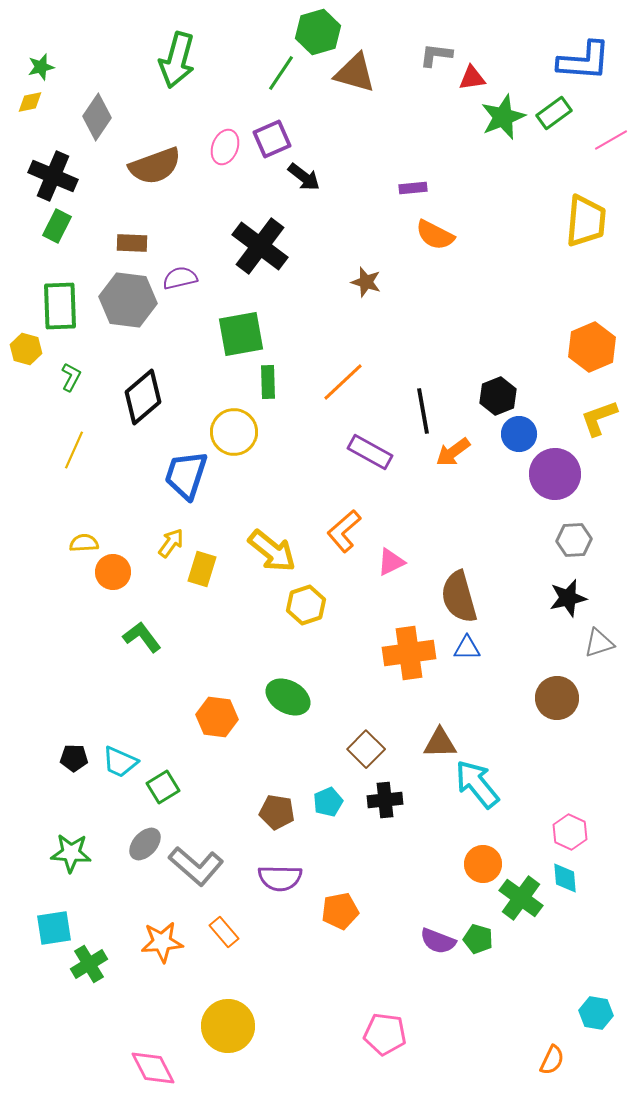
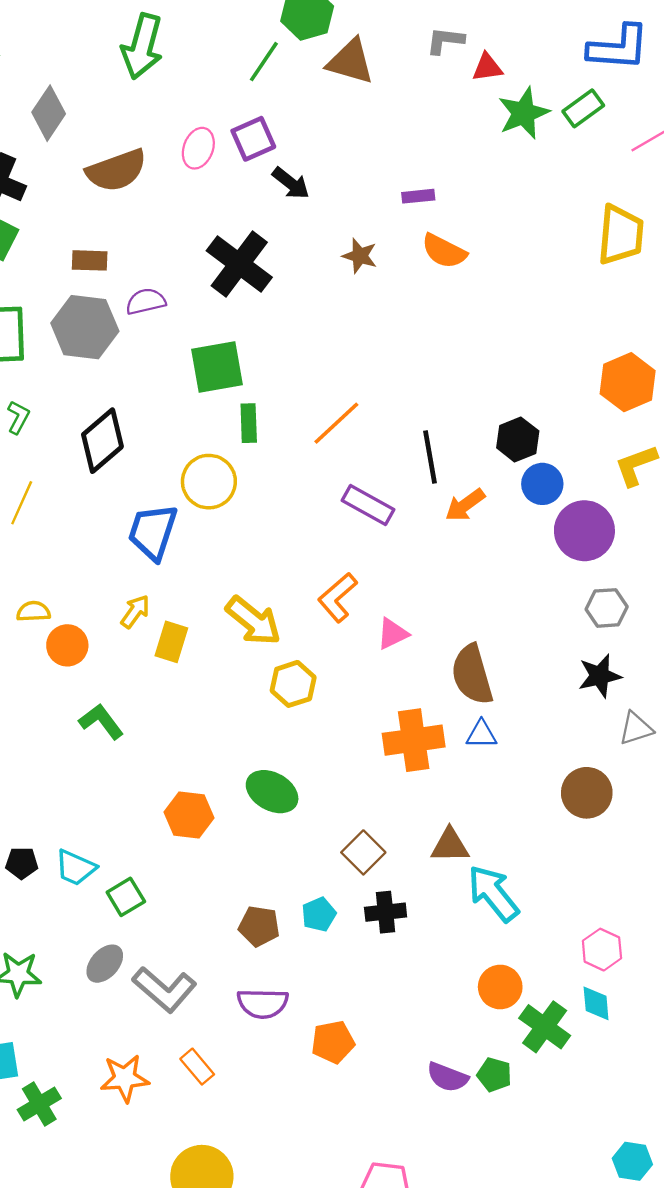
brown star: (366, 282) -> (360, 256), moved

